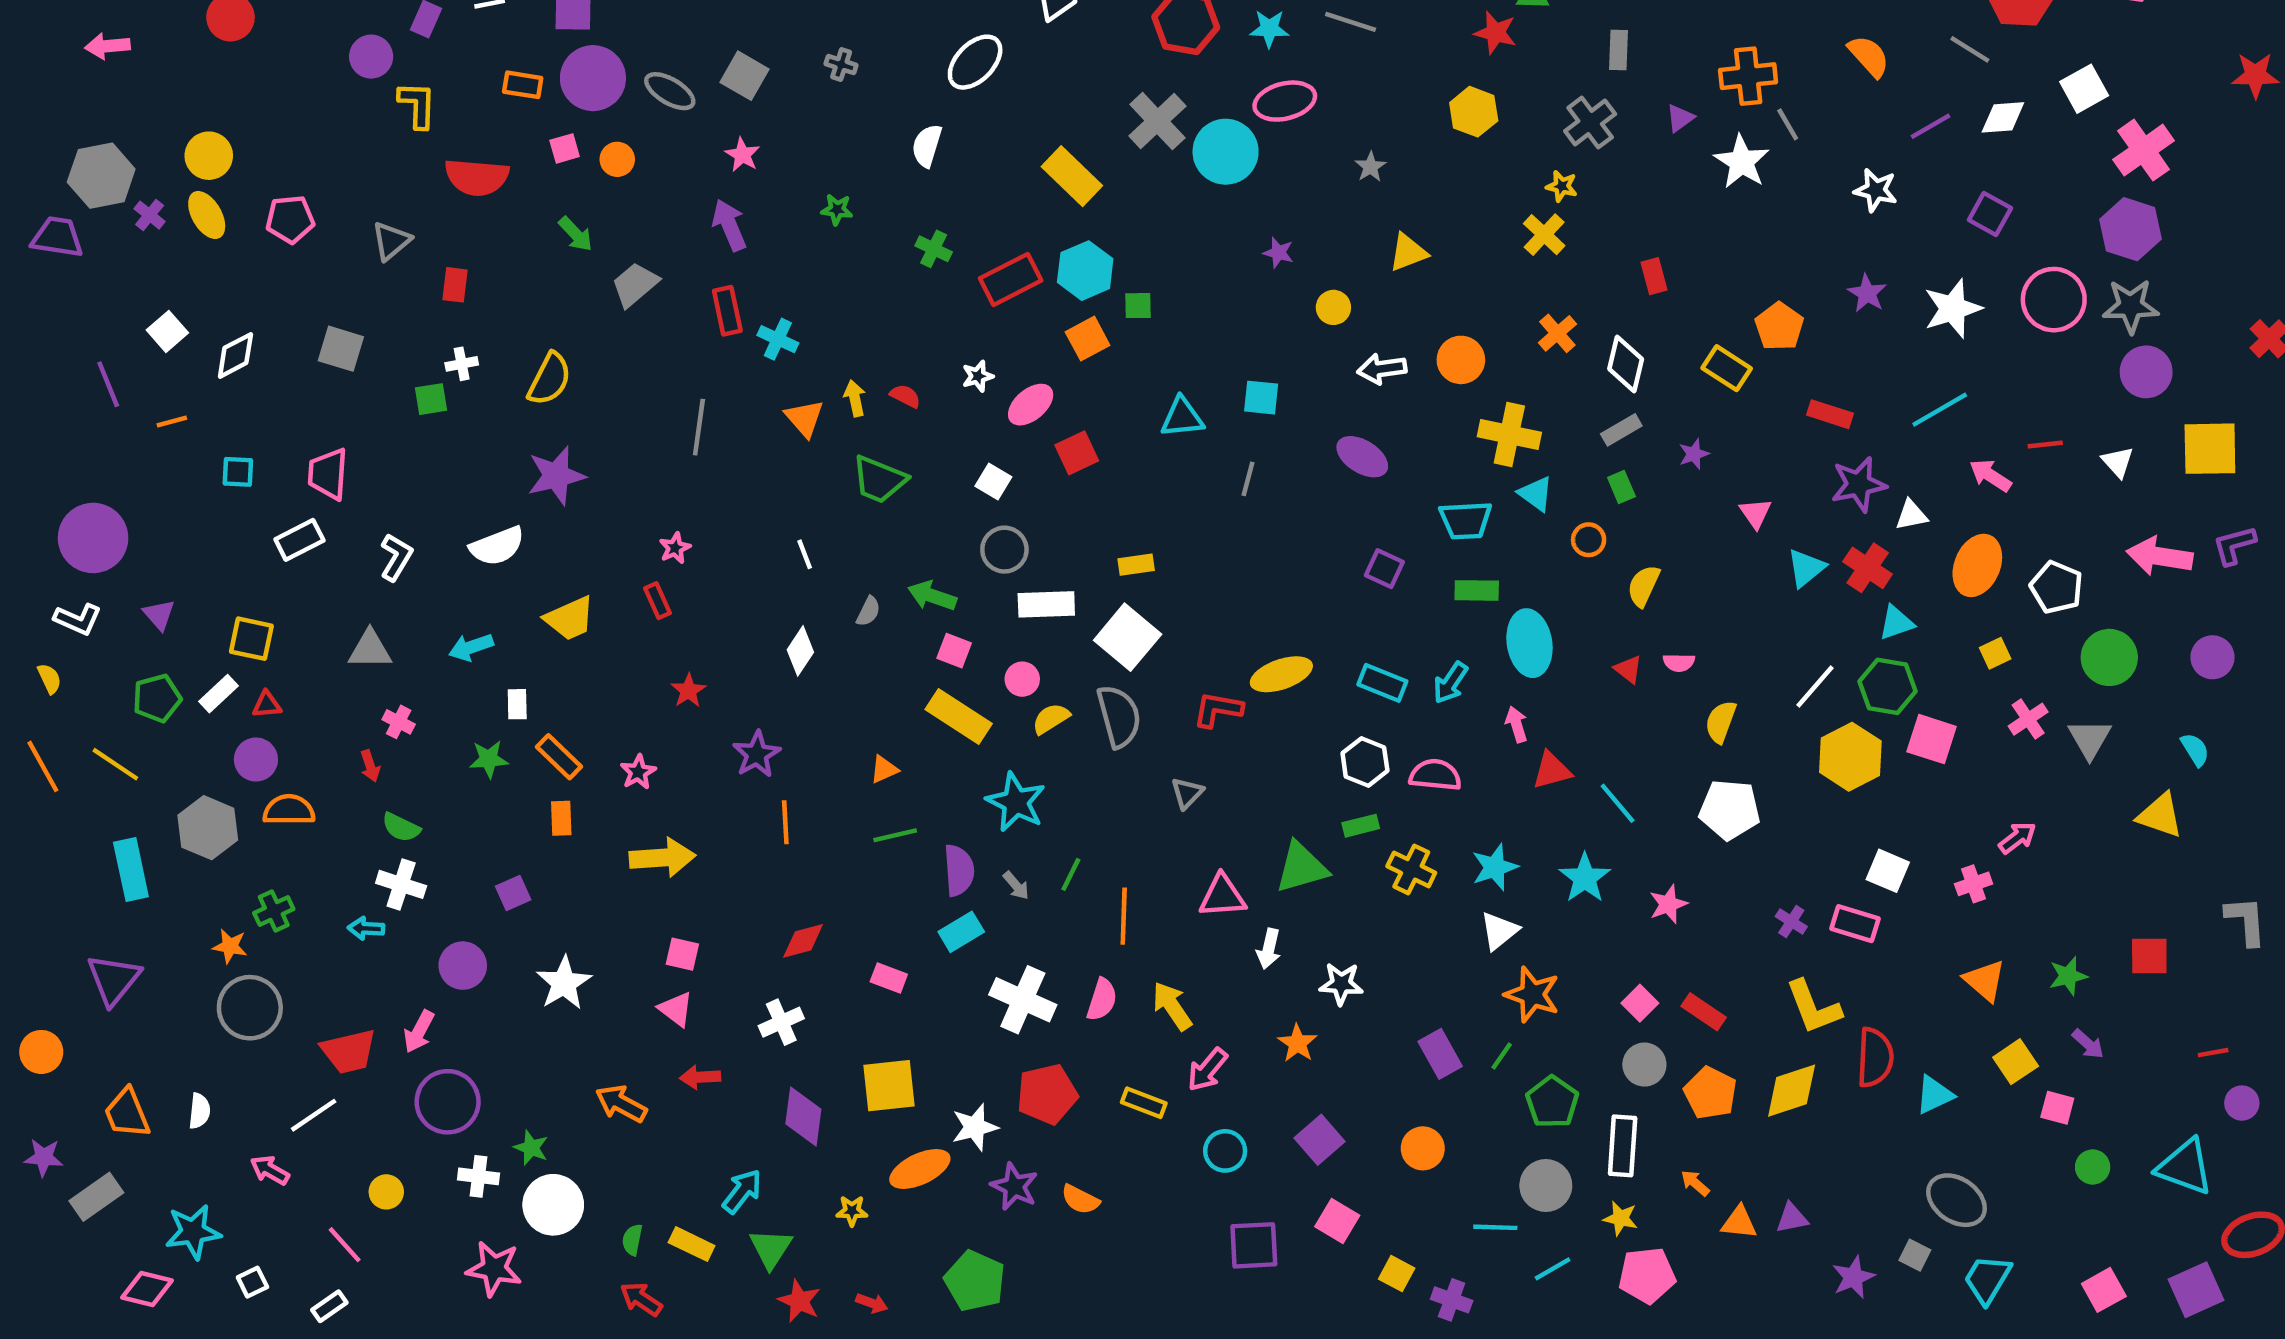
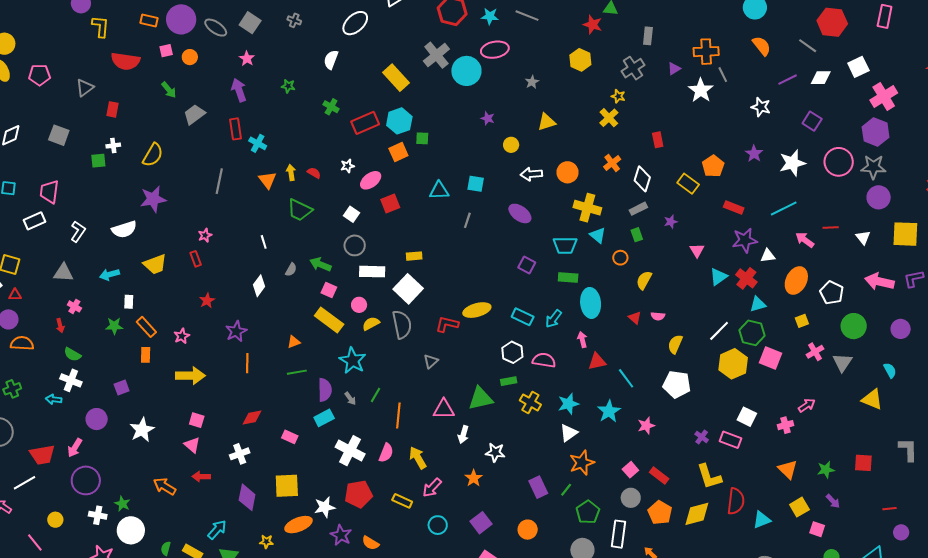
orange star: (1532, 994) -> (582, 463), turned 30

